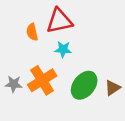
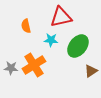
red triangle: (59, 21) -> (61, 17), moved
green ellipse: (84, 85) -> (78, 46), moved

